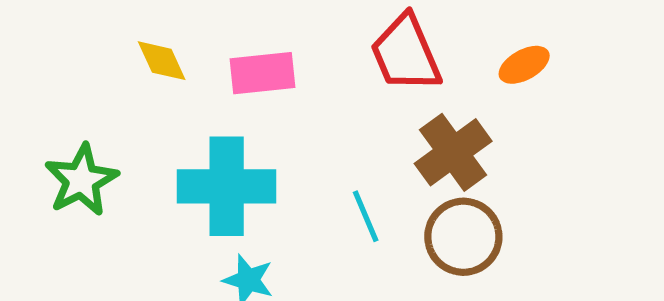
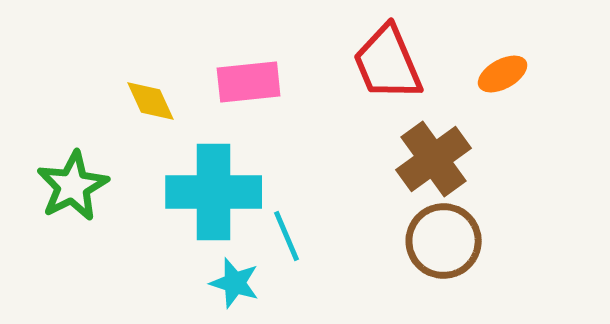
yellow diamond: (162, 61) -> (151, 101), moved
cyan line: (366, 216) -> (287, 236), moved

